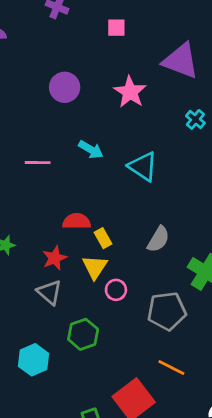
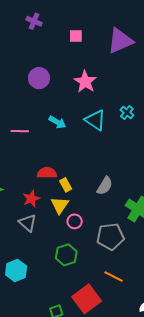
purple triangle: (181, 61) -> (120, 41), moved, turned -44
cyan cross: (195, 119) -> (127, 113), moved
cyan triangle: (143, 166) -> (95, 120), moved
green hexagon: (83, 334) -> (66, 255), moved

